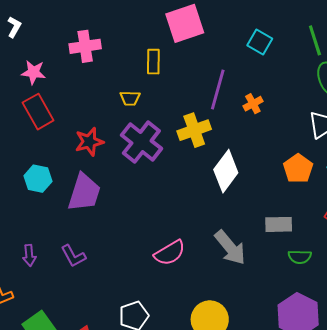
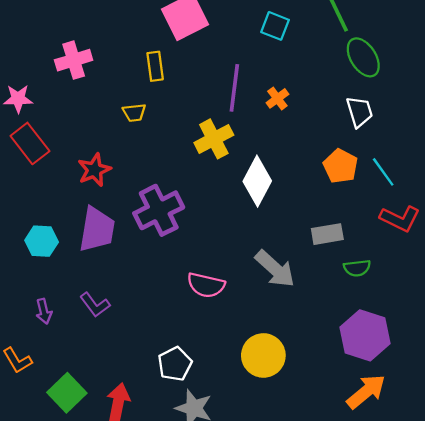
purple cross: (141, 142) -> (159, 210), moved, turned 33
cyan hexagon: (38, 179) -> (42, 241), moved
pink semicircle: (170, 253) -> (206, 285), turned 52

